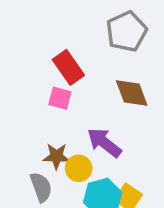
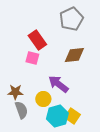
brown diamond: (132, 93) -> (74, 55), turned -75
brown star: (56, 156) -> (15, 92), moved

